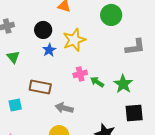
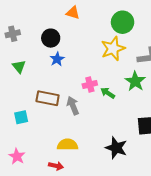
yellow star: (74, 40) -> (113, 49), moved
green star: (123, 84) -> (135, 81), moved
gray arrow: (64, 108) -> (73, 106), moved, turned 54

